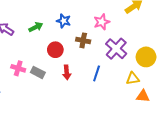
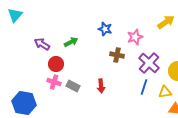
blue star: (64, 21) -> (105, 29), moved
red circle: (55, 50) -> (56, 64), moved
blue line: (97, 73) -> (144, 87), moved

